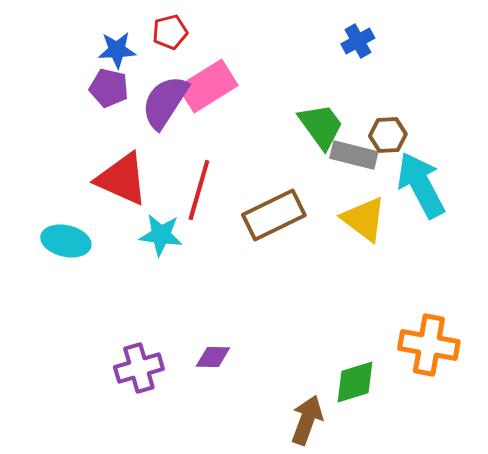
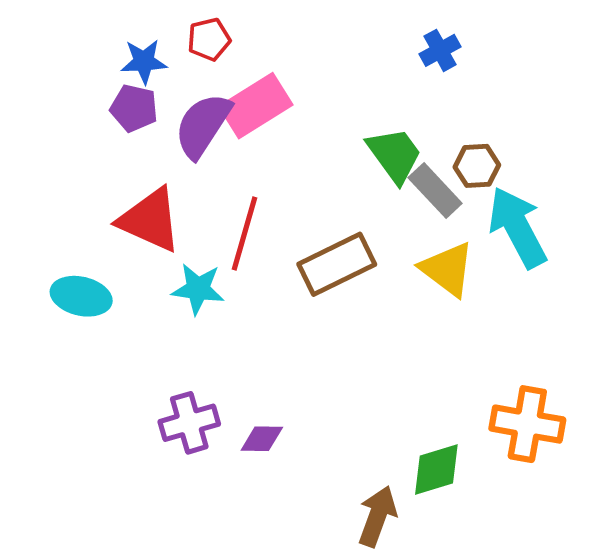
gray rectangle: (354, 155) -> (435, 191), turned 33
purple cross: (139, 368) -> (189, 423), moved

